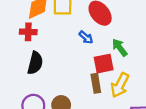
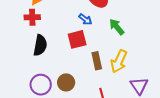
red square: (104, 64) -> (77, 39), moved

